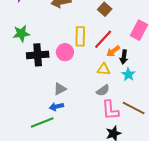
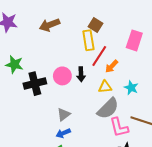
green star: (21, 34) -> (14, 64), turned 30
yellow rectangle: (80, 36) -> (88, 40), moved
black arrow: (124, 57) -> (81, 74), moved
gray semicircle: (103, 90) -> (108, 108), size x1.6

